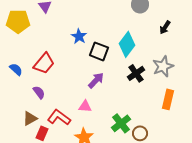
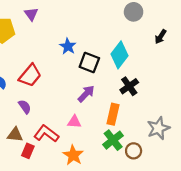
gray star: (163, 66) -> (158, 128), moved
orange rectangle: (168, 99) -> (113, 114), moved
brown triangle: (30, 118) -> (15, 135), turned 35

